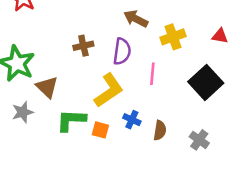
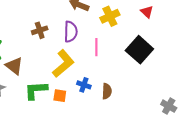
red triangle: (220, 36) -> (147, 12), turned 40
gray cross: (199, 140) -> (169, 106), moved

